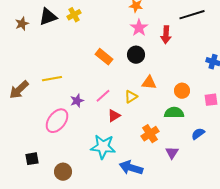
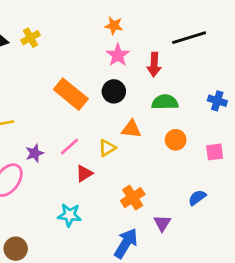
orange rectangle: (104, 57) -> (71, 94), size x1.4
green semicircle: (174, 113) -> (165, 102), moved
cyan star: (103, 147) -> (69, 215), size x0.7
blue arrow: (131, 168) -> (126, 243), moved, turned 105

